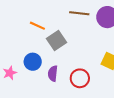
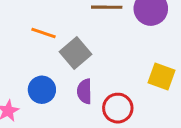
purple semicircle: (53, 74) -> (85, 91), moved

